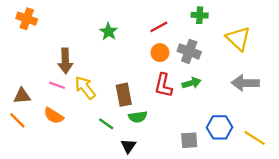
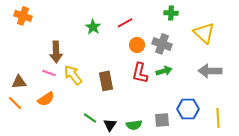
red line: (159, 27) -> (125, 23), moved
orange semicircle: (54, 116) -> (46, 99), turned -66
green semicircle: (138, 117) -> (134, 125), moved
green line: (106, 124) -> (90, 118), moved
yellow line: (255, 138) -> (218, 118), turned 54

